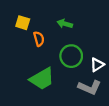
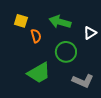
green arrow: (65, 24) -> (60, 22), size x1.5
white triangle: (97, 65) -> (90, 33), moved

